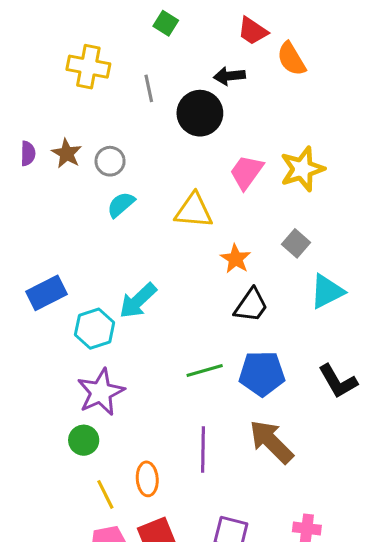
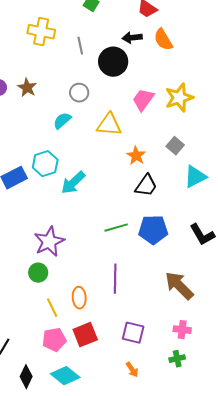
orange semicircle: (291, 59) -> (163, 40), moved
gray circle: (110, 161) -> (79, 93), moved
cyan hexagon: (95, 329) -> (45, 164), moved
brown arrow: (271, 442) -> (179, 286), moved

